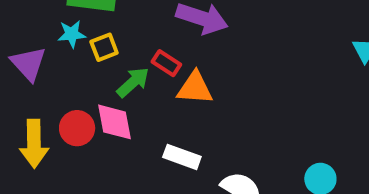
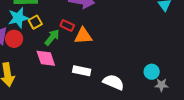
cyan star: (72, 34) -> (18, 18), size x1.5
red circle: (77, 128) -> (14, 39), moved

